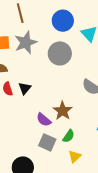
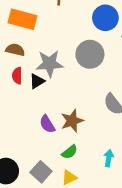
gray star: (26, 43) -> (50, 64), moved
gray square: (47, 142) -> (41, 172), moved

